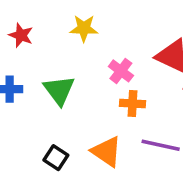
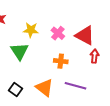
yellow star: (84, 28) -> (31, 30), moved
pink cross: (121, 71) -> (58, 33), moved

